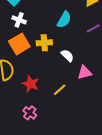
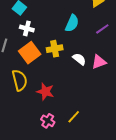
pink triangle: (84, 72) -> (99, 62), moved
yellow line: (60, 90) -> (74, 117), moved

